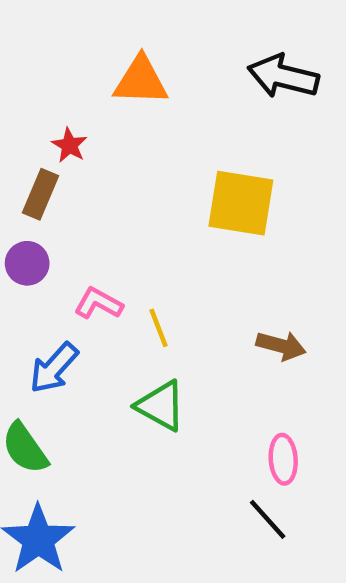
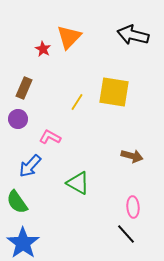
orange triangle: (141, 81) -> (69, 37), turned -48
red star: (69, 145) -> (43, 49), moved
yellow line: (159, 328) -> (77, 102), moved, turned 54

